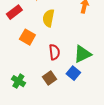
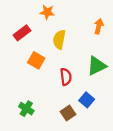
green triangle: (82, 54) -> (97, 66), moved
brown square: (49, 78) -> (68, 113), moved

